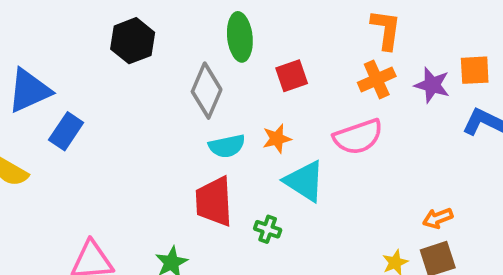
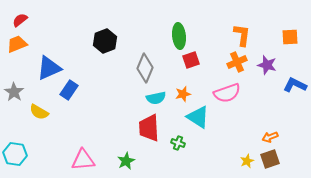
green ellipse: (240, 37) -> (179, 36), moved
orange square: (475, 70) -> (290, 37), moved

